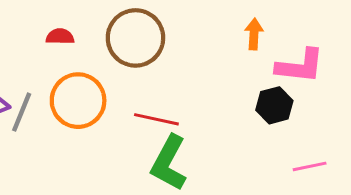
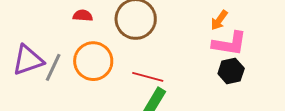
orange arrow: (254, 34) -> (219, 20), turned -150
pink L-shape: (300, 66) -> (229, 44), moved

